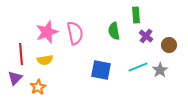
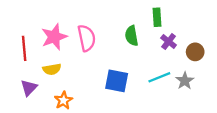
red line: (21, 54) -> (24, 48), moved
purple triangle: (15, 78) -> (29, 88), moved
orange star: (38, 87) -> (63, 100), moved

